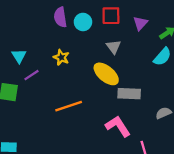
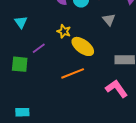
cyan triangle: (19, 56) -> (21, 22), moved
yellow ellipse: (106, 74) -> (83, 46), moved

